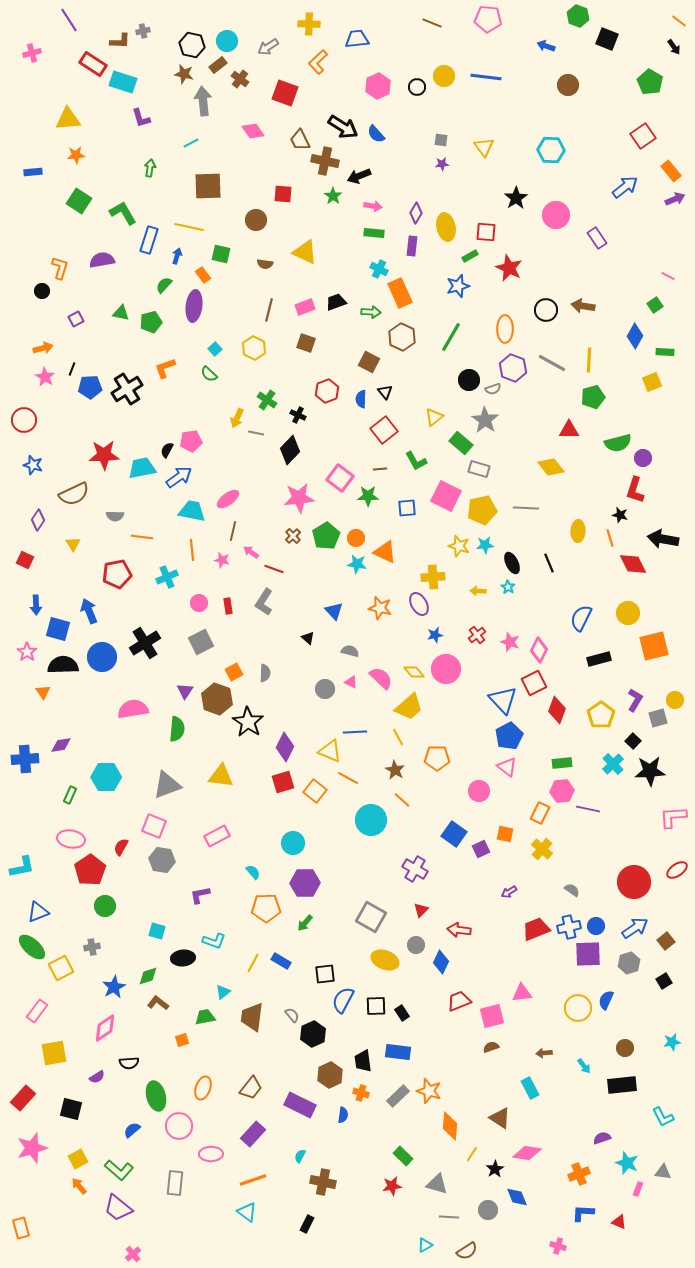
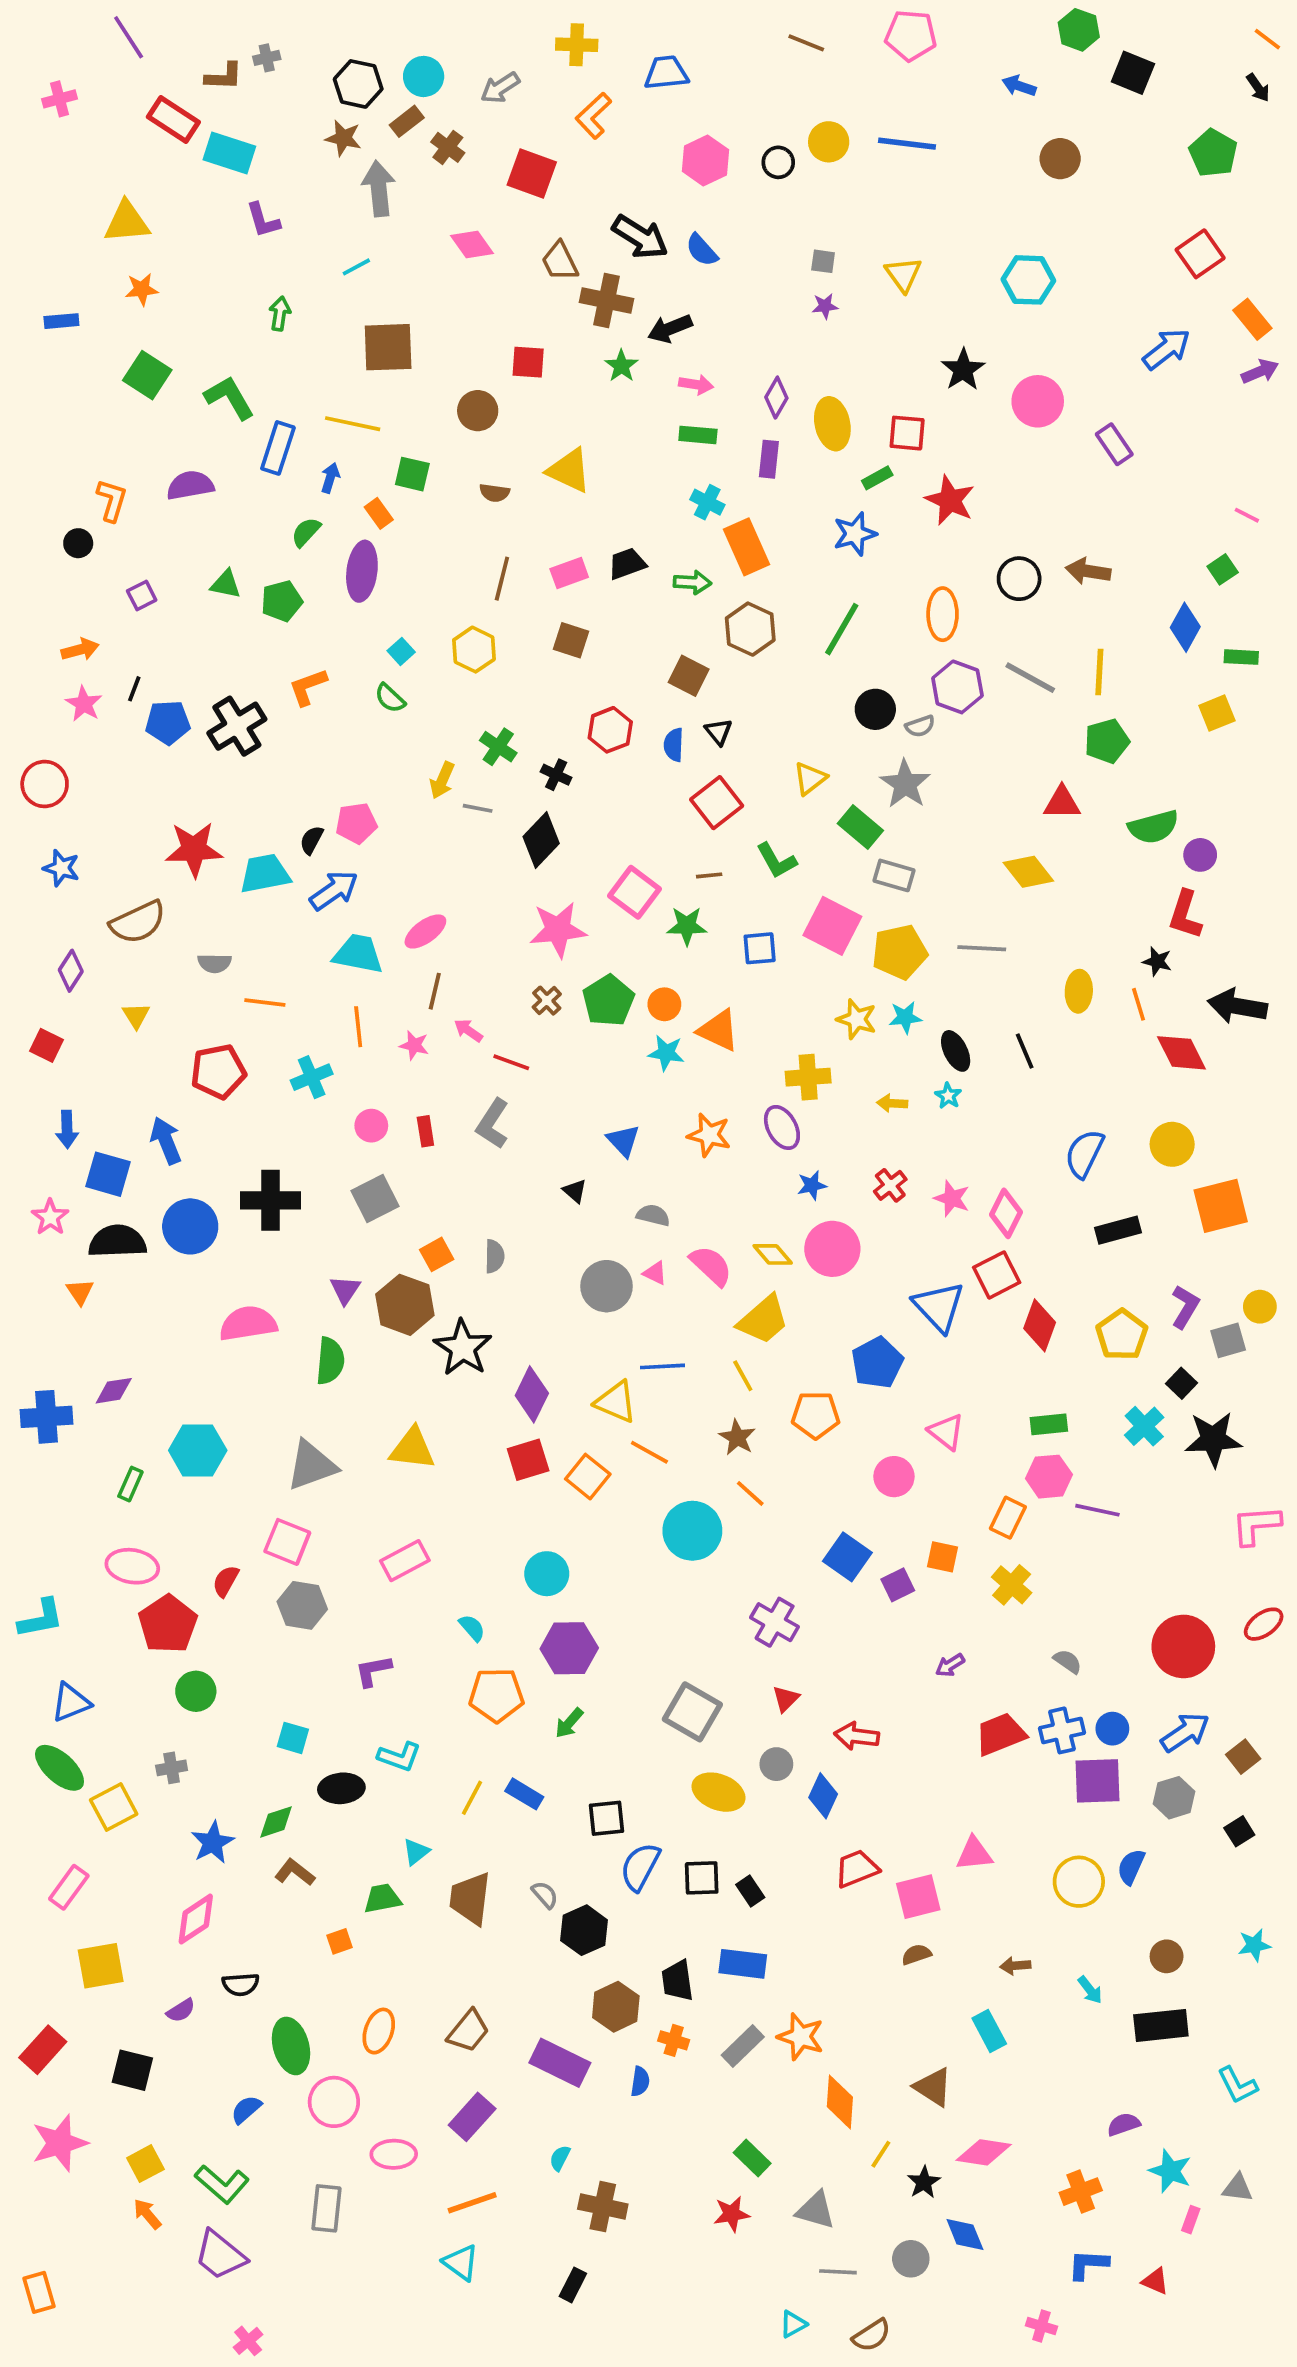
black cross: (145, 643) -> (270, 1200), turned 32
gray circle: (325, 689) -> (606, 1286), size x1.4
blue pentagon: (509, 736) -> (877, 1363), moved

